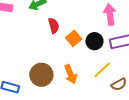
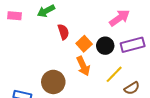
pink arrow: (110, 14) -> (119, 18), turned 65
orange arrow: (71, 74) -> (83, 66), moved

